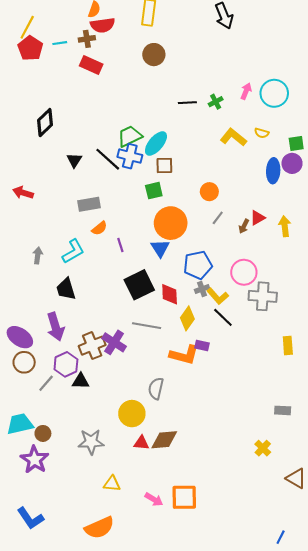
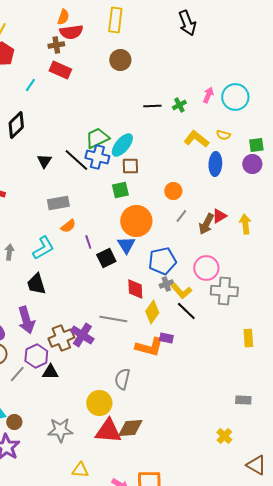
cyan line: (60, 43) -> (30, 85), moved, turned -48
blue ellipse: (273, 171) -> (215, 164), moved
brown arrow: (244, 226) -> (206, 224), size x1.5
black square: (139, 285) -> (106, 258), moved, size x0.7
red triangle: (141, 443) -> (108, 431), size x1.8

